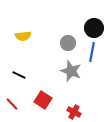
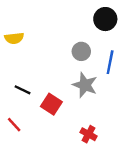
black circle: (94, 28) -> (105, 19), moved
yellow semicircle: (23, 36) -> (14, 38), moved
red square: (43, 100) -> (51, 104), moved

